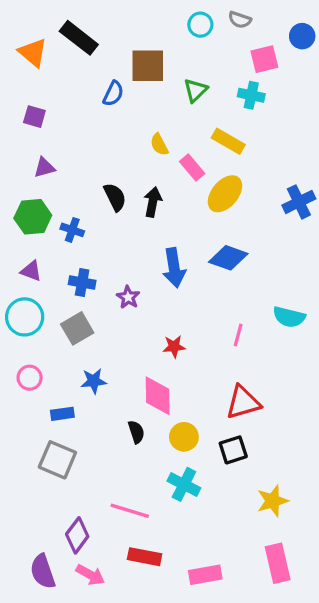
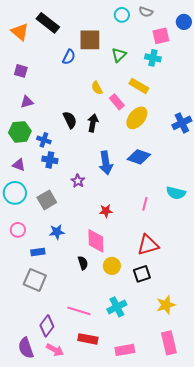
blue cross: (82, 282) -> (50, 160), moved
cyan cross: (184, 484) -> (117, 307), moved, turned 36

